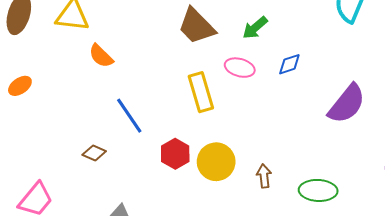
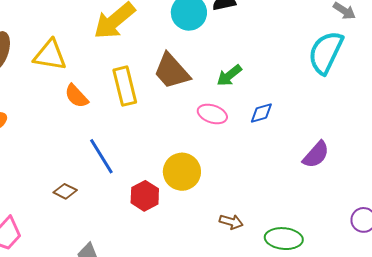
yellow rectangle: (201, 92) -> (125, 86), moved
purple semicircle: (347, 104) -> (316, 155), size x0.7
yellow circle: (216, 162) -> (182, 172), moved
brown arrow: (264, 176) -> (231, 222), turned 110

